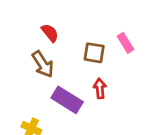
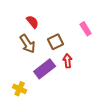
brown square: (94, 53) -> (56, 42), moved, turned -35
purple rectangle: (67, 100) -> (45, 69), turned -70

